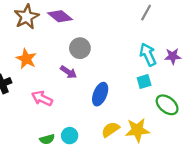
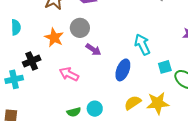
gray circle: (80, 48) -> (80, 28), moved
cyan arrow: (148, 55) -> (142, 44), moved
cyan square: (144, 82) -> (165, 67), moved

